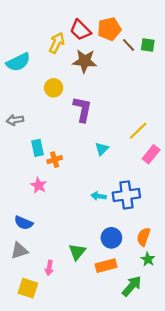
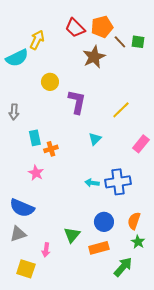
yellow arrow: (57, 43) -> (37, 40), moved
brown star: (85, 61) -> (94, 57), moved, turned -30
gray arrow: (15, 120) -> (14, 112), turned -77
yellow line: (138, 131) -> (121, 110), moved
blue semicircle: (24, 223) -> (22, 208), size x1.4

